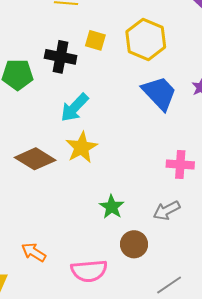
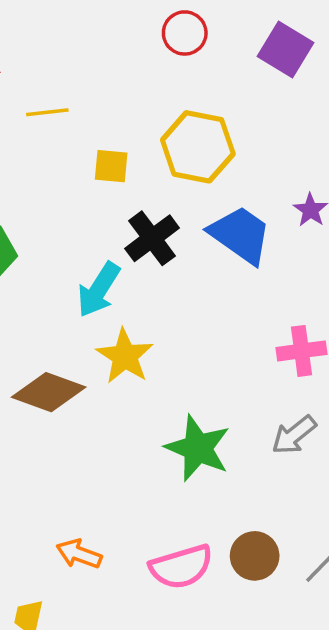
black cross: (61, 57) -> (152, 238), moved, turned -36
green star: (112, 207) -> (198, 448), size x1.5
brown circle: (134, 244) -> (255, 556), moved

